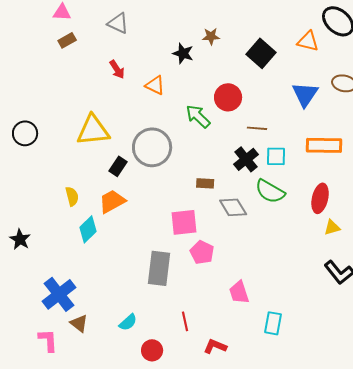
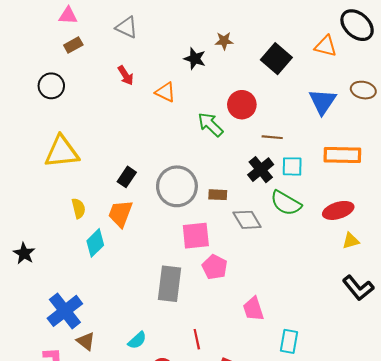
yellow triangle: (93, 130) -> (62, 152), moved
black circle: (25, 133) -> (51, 86), moved
gray circle: (152, 147) -> (177, 186), moved
red ellipse: (320, 198) -> (338, 210), turned 60
orange trapezoid: (112, 201) -> (120, 214), turned -40

